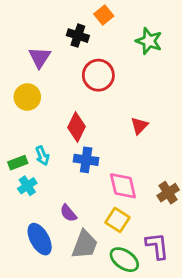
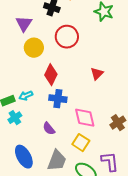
yellow circle: (27, 97) -> (34, 48), moved
cyan arrow: (42, 156) -> (26, 96), turned 88
purple semicircle: (68, 213) -> (49, 129), moved

